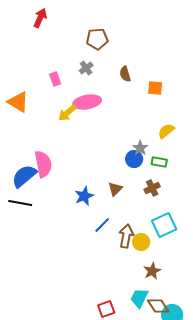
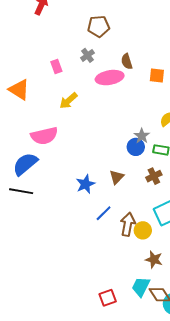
pink ellipse: (87, 102) -> (110, 78), moved
pink semicircle: (43, 164) -> (44, 136), moved, turned 88
brown star: (152, 271) -> (154, 260), turned -30

